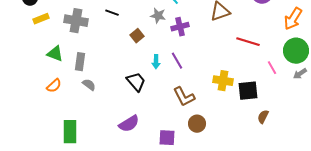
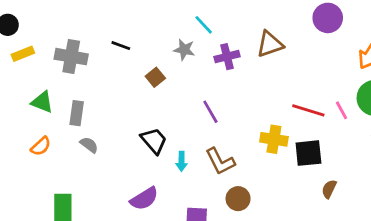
purple cross: (180, 27) -> (227, 57), moved
red line: (248, 42) -> (308, 110), moved
cyan arrow: (156, 62) -> (181, 161), moved
pink line: (272, 68) -> (342, 110), moved

